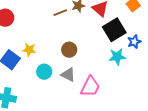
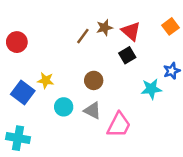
brown line: (60, 13) -> (83, 36), turned -32
black square: (114, 30) -> (127, 55), moved, size x0.6

